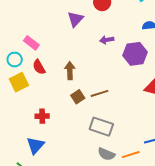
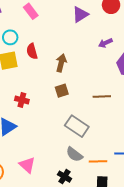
purple arrow: (107, 40) -> (105, 43), turned -32
pink rectangle: (31, 43) -> (31, 11), moved
brown line: (99, 93) -> (102, 97), moved

